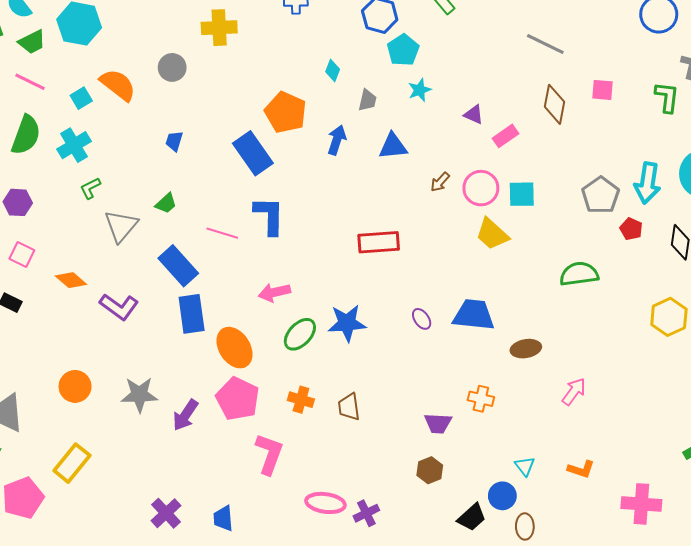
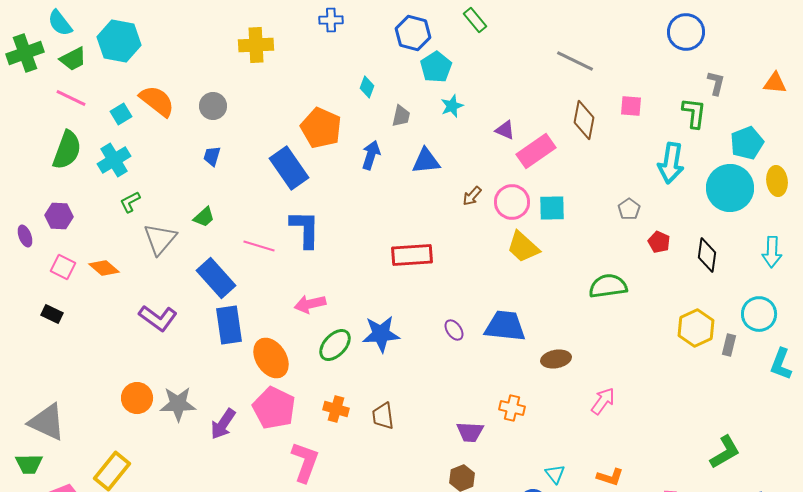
gray circle: (172, 67) -> (213, 106), moved
pink rectangle: (505, 136) -> (536, 151), size x1.5
cyan arrow: (648, 183) -> (671, 163), moved
gray pentagon: (600, 195) -> (629, 209), size x0.6
orange diamond: (71, 280) -> (104, 268), moved
orange circle: (75, 386) -> (137, 398), moved

